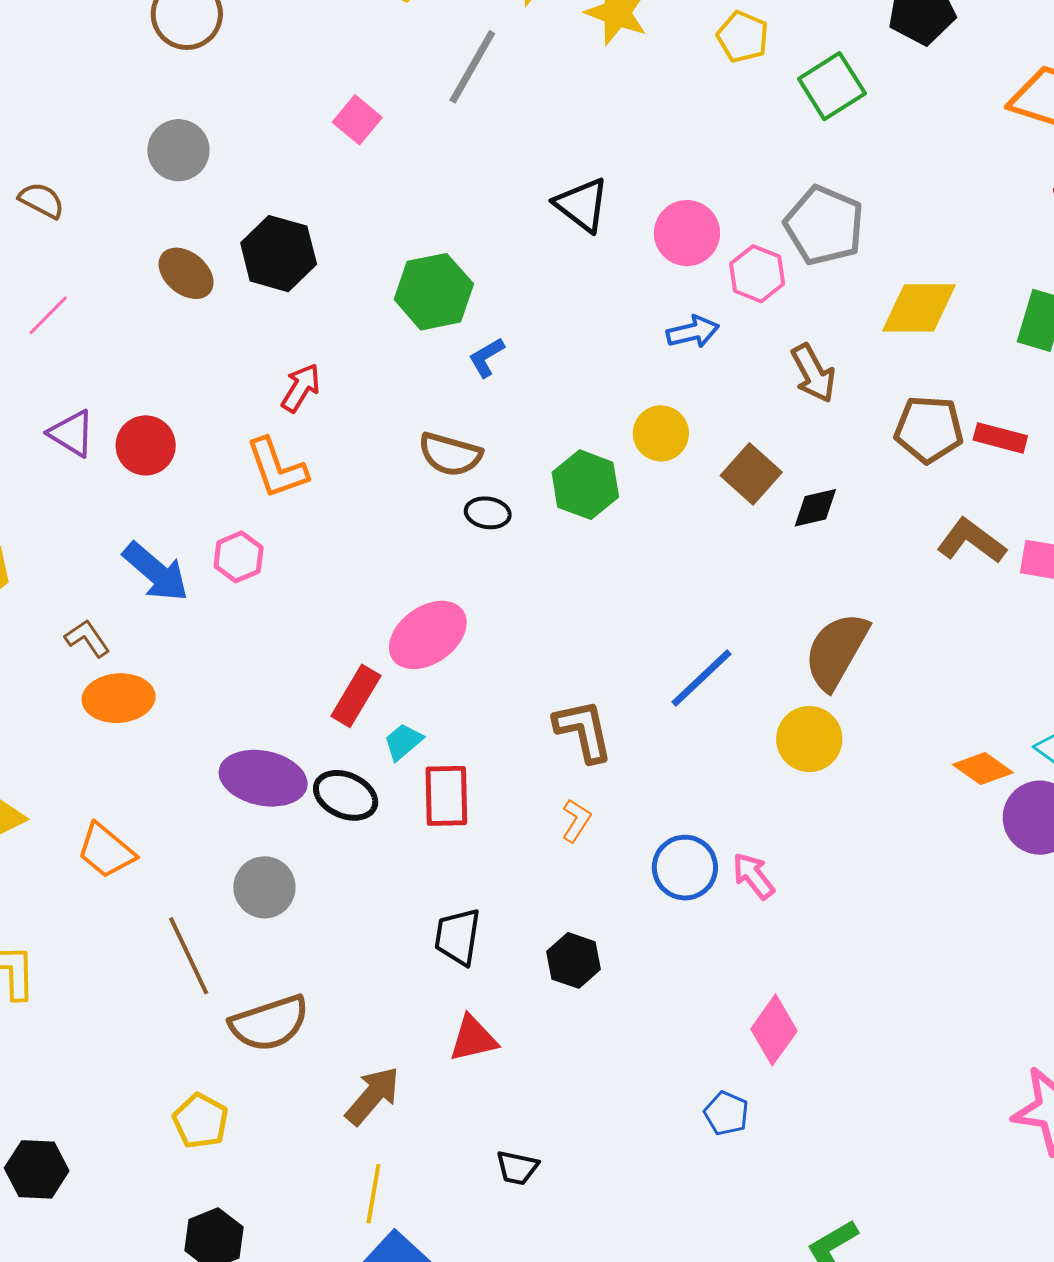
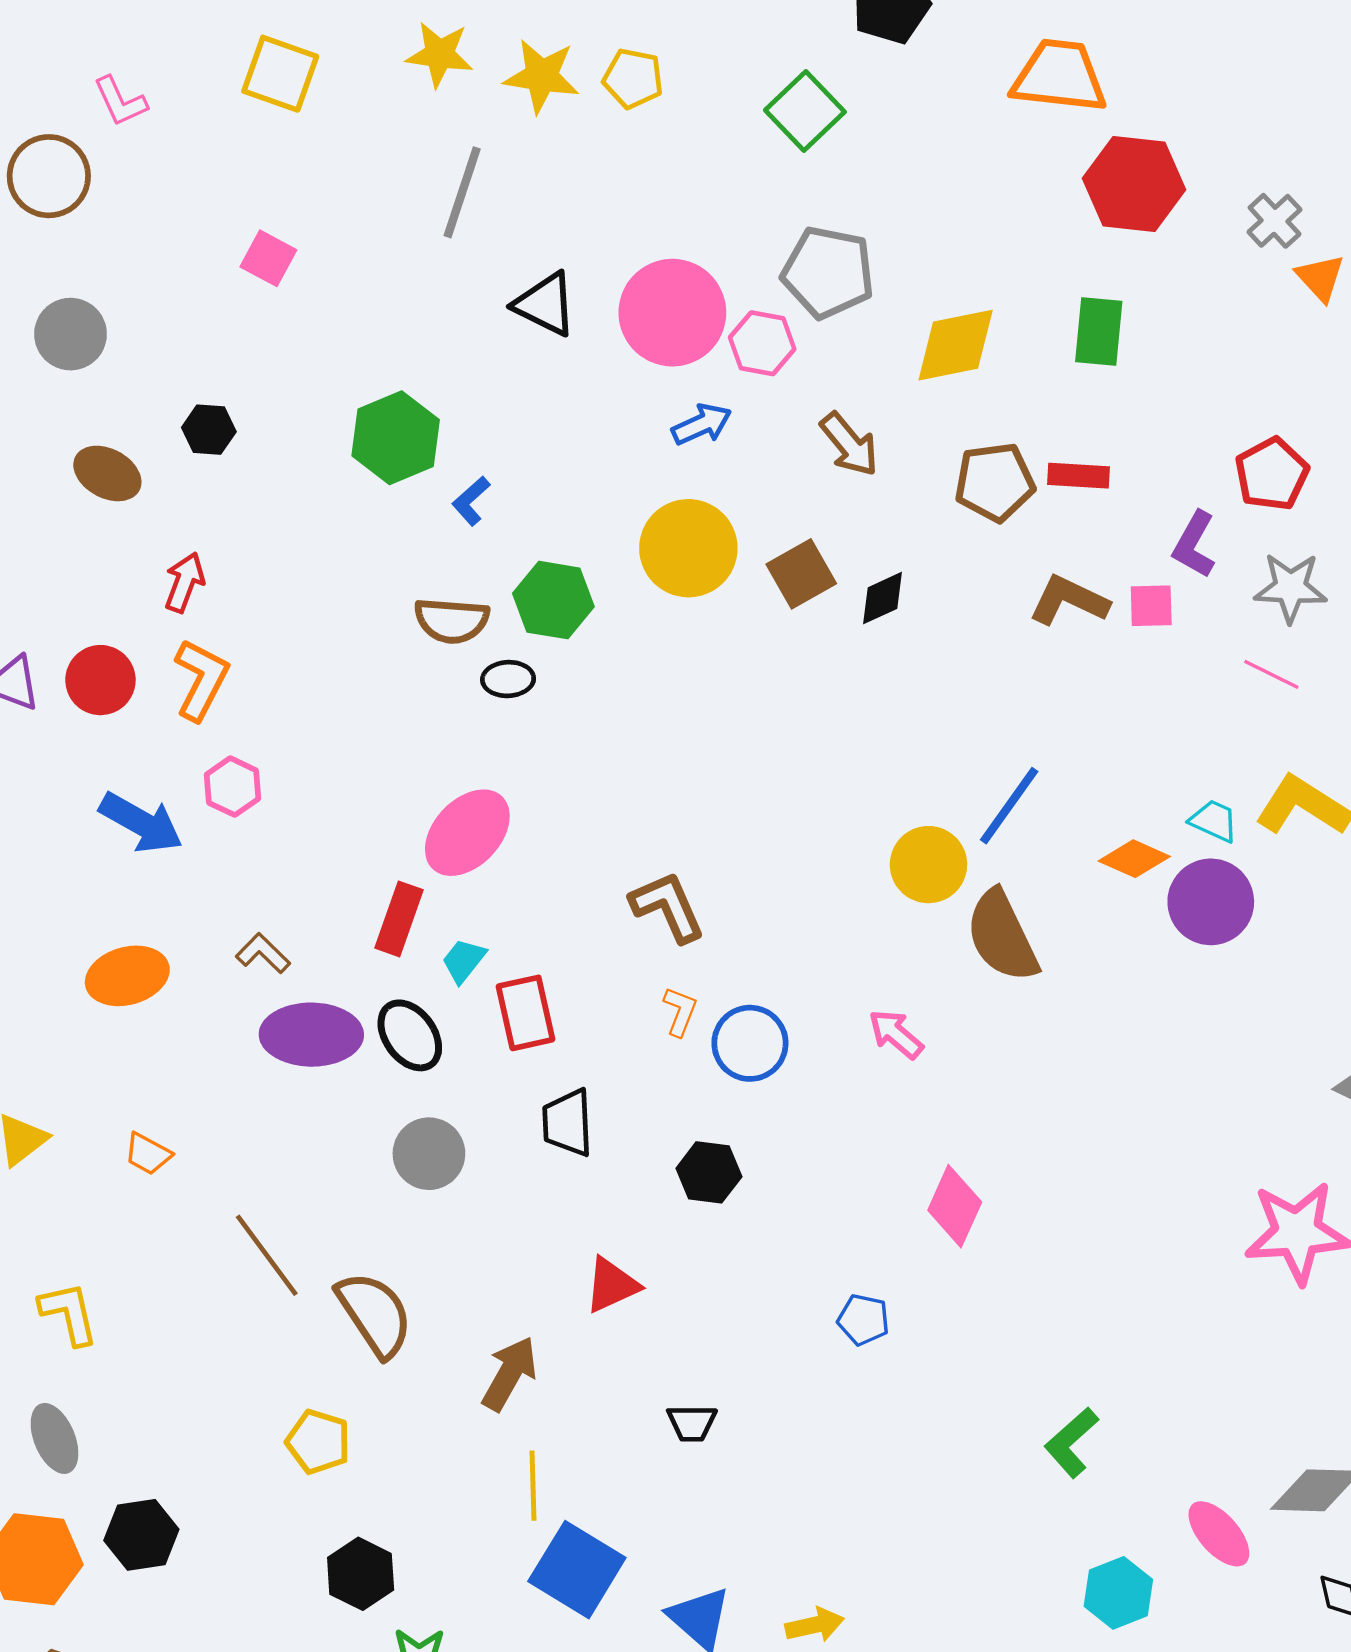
yellow pentagon: (743, 37) -> (633, 78), moved
gray line: (472, 67) -> (462, 192), moved
pink circle: (687, 233) -> (672, 313), size x1.4
black hexagon: (279, 254) -> (209, 430), size x0.6
red arrow: (301, 388) -> (185, 582), moved
yellow circle: (661, 433) -> (688, 548), size x1.5
orange L-shape: (277, 468) -> (201, 680), moved, turned -122
brown square: (751, 474) -> (801, 574), turned 30
green hexagon: (585, 485) -> (553, 600), moved
brown L-shape: (87, 638) -> (263, 953), moved
brown semicircle: (836, 651) -> (1002, 936), moved, turned -44
blue line: (701, 678) -> (1009, 806), moved
black ellipse: (346, 795) -> (410, 1035), turned 42
orange trapezoid: (106, 851) -> (148, 1154), size x0.7
blue circle: (685, 868) -> (750, 1043), moved
gray circle: (264, 887) -> (429, 1154), moved
black trapezoid: (458, 937) -> (568, 1123), moved
brown semicircle: (269, 1023) -> (375, 1314), turned -94
blue pentagon: (726, 1113) -> (863, 1320), moved

